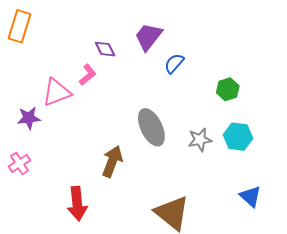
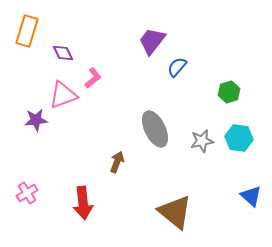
purple diamond: (105, 49) -> (63, 53), moved
brown arrow: (112, 161) -> (117, 162), size x0.7
pink cross: (19, 163) -> (27, 193), moved

